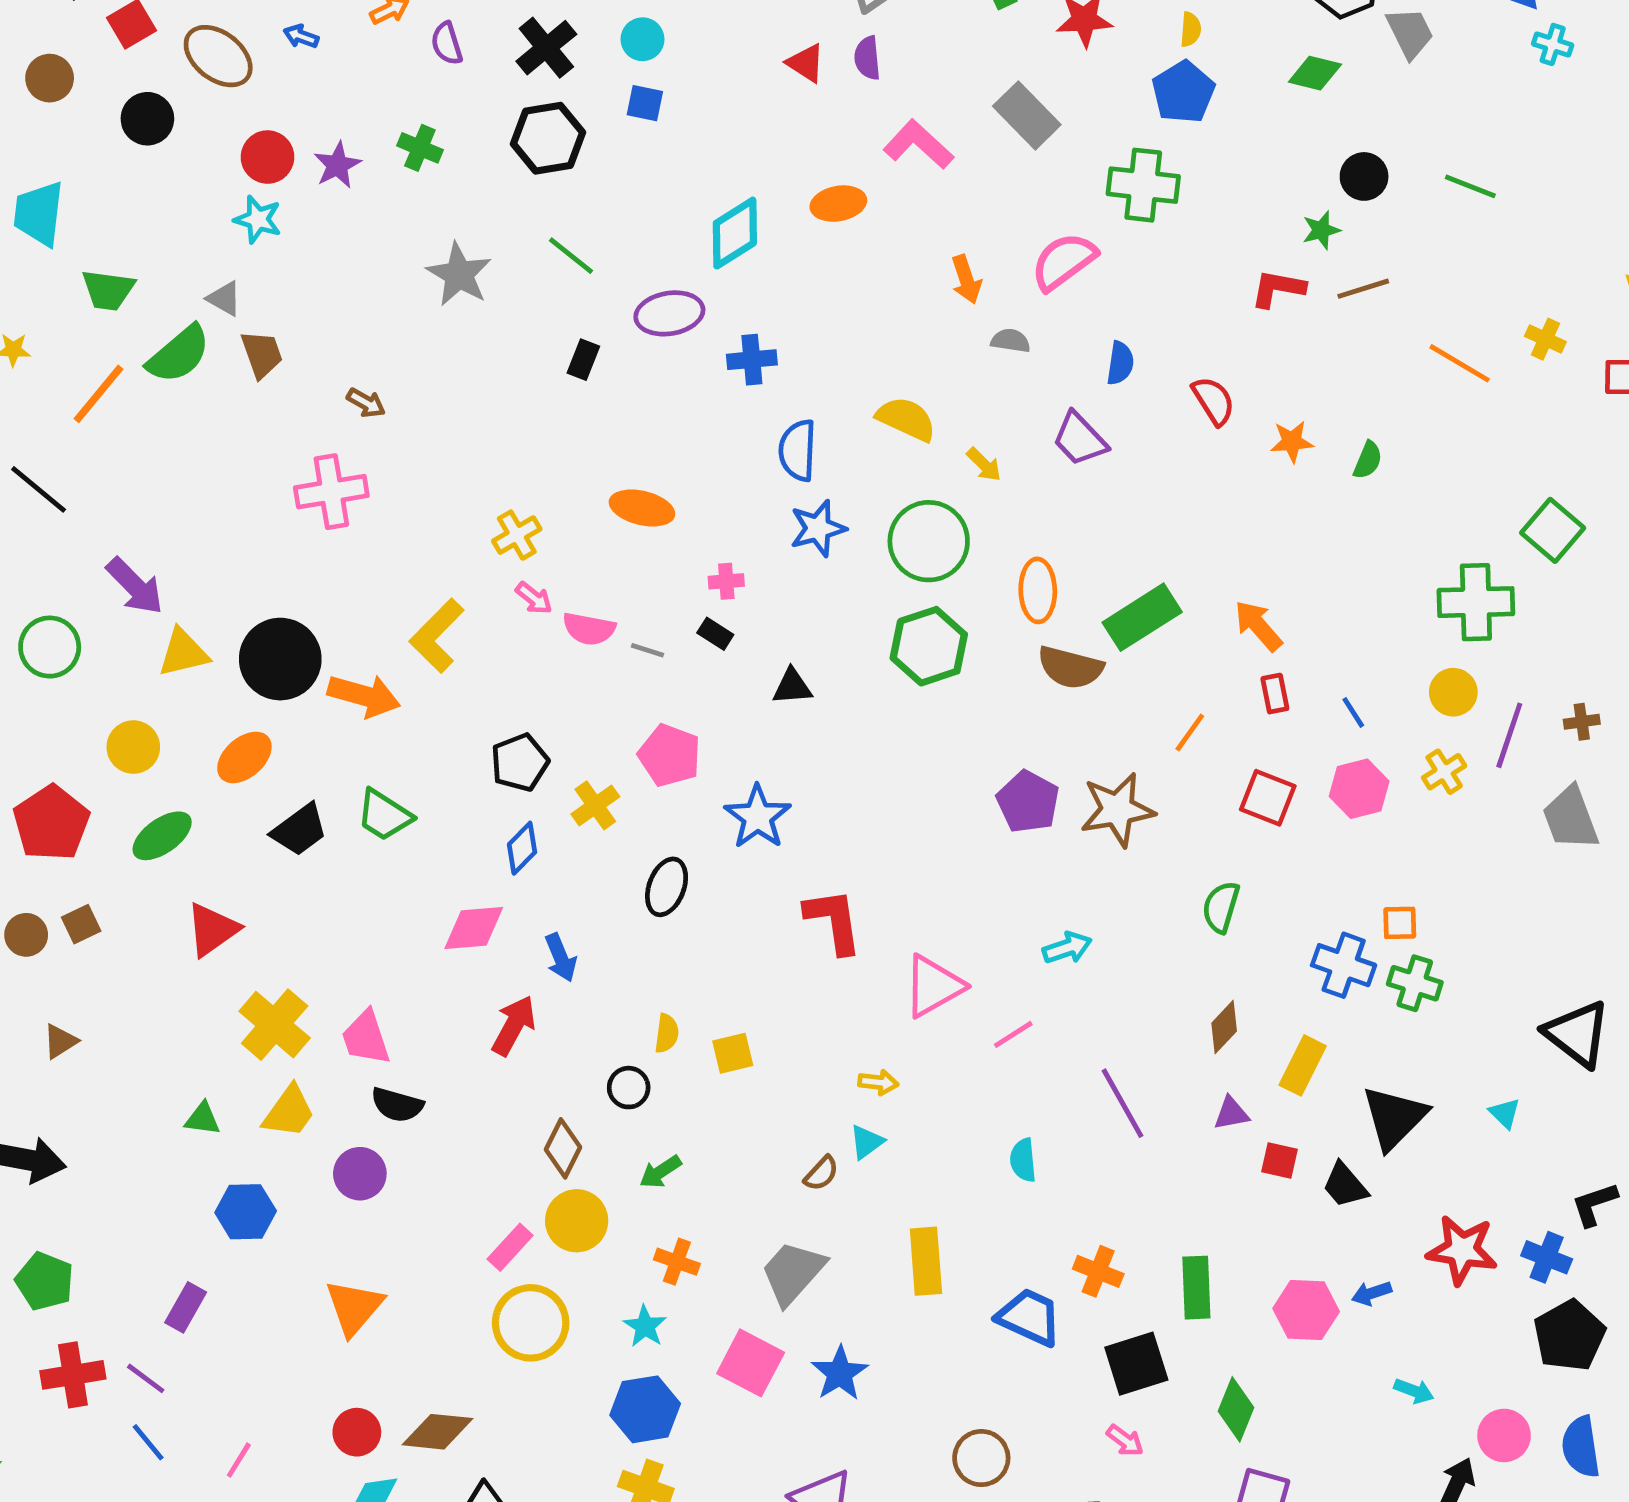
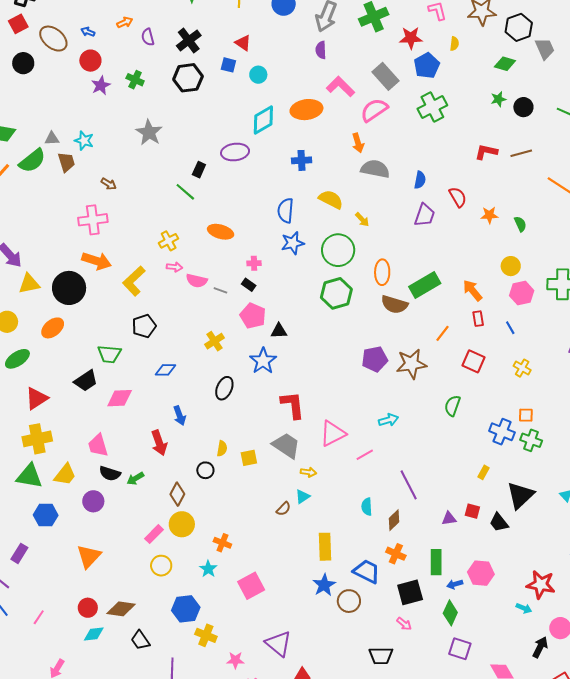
cyan circle: (642, 39) -> (258, 75), moved
red triangle: (806, 63) -> (243, 43), moved
blue pentagon: (1183, 92) -> (427, 66), moved
red circle: (268, 157) -> (90, 61), moved
green cross: (1143, 185) -> (432, 107), turned -36
orange ellipse: (838, 204) -> (306, 110), size x1.4
cyan star: (258, 219) -> (84, 141), moved
green star: (1321, 230) -> (498, 99), moved
green line: (571, 256) -> (185, 192), moved
pink semicircle: (1064, 261) -> (374, 110), moved
gray triangle: (224, 299) -> (52, 139), turned -35
gray semicircle: (1011, 341) -> (375, 169), size x1.8
blue cross: (752, 360) -> (302, 160), moved
purple trapezoid: (1080, 439) -> (425, 215), moved, turned -120
green semicircle: (1368, 460) -> (520, 224), turned -49
pink arrow: (534, 598) -> (175, 267), turned -35
black triangle: (792, 687) -> (279, 331), moved
yellow circle: (1453, 692) -> (511, 266), moved
orange arrow: (364, 696) -> (97, 261), moved
pink pentagon: (670, 755) -> (253, 316), moved
black pentagon: (520, 762) -> (144, 326), moved
yellow cross: (1444, 772) -> (522, 368), moved, turned -30
pink hexagon: (1359, 789) -> (522, 293), moved
purple pentagon: (1028, 802) -> (375, 359), turned 30
yellow cross: (595, 805) -> (215, 341), moved
green trapezoid: (384, 815) -> (109, 354), turned -30
black trapezoid: (300, 830) -> (86, 381), moved
blue diamond: (522, 848) -> (166, 370), turned 45
pink diamond: (474, 928) -> (120, 398), moved
yellow cross: (275, 1025) -> (37, 439), moved, turned 36
red arrow: (514, 1025) -> (159, 443), turned 130
brown diamond: (1224, 1027) -> (394, 520), moved
yellow rectangle: (1303, 1065) -> (483, 472), size x0.6
purple triangle: (1231, 1113) -> (449, 519), moved
green triangle: (203, 1119) -> (29, 476), size x1.8
green arrow: (660, 1172) -> (135, 479), moved
red star: (1462, 1250) -> (541, 585), moved
gray trapezoid: (793, 1273) -> (286, 445), moved, turned 80
blue arrow: (1372, 1293) -> (455, 584), moved
yellow circle: (531, 1323) -> (161, 566), size x0.7
pink square: (751, 1363) -> (251, 586), turned 32
blue star: (840, 1373) -> (324, 585), moved
blue hexagon: (645, 1409) -> (186, 609), moved
brown circle: (981, 1458) -> (349, 601), moved

